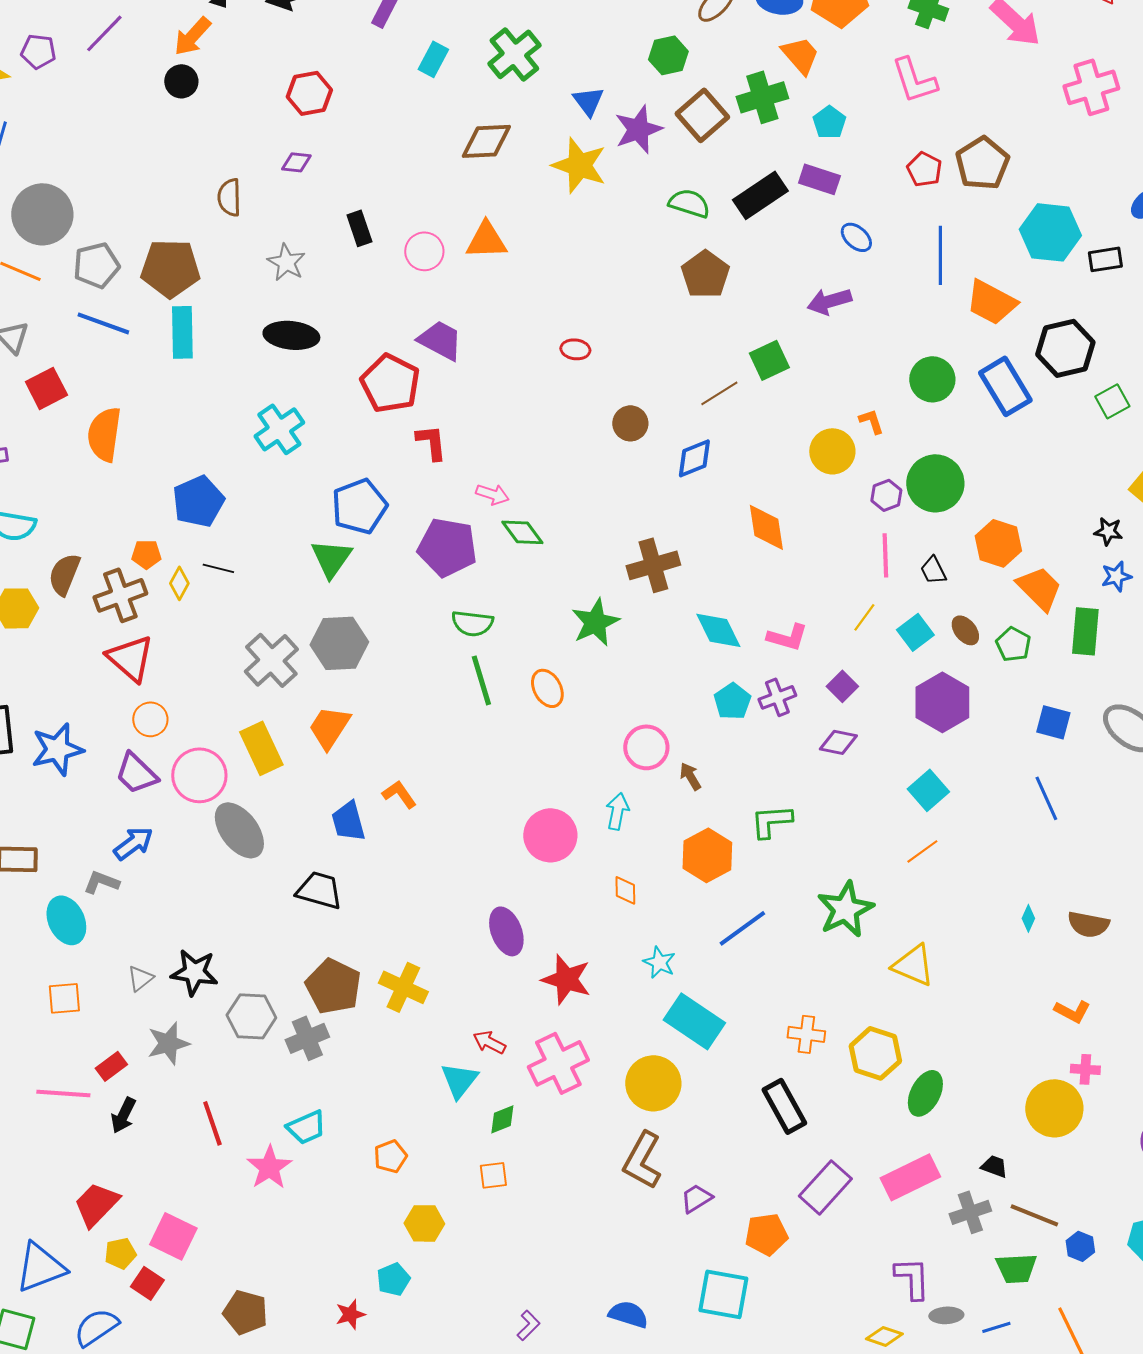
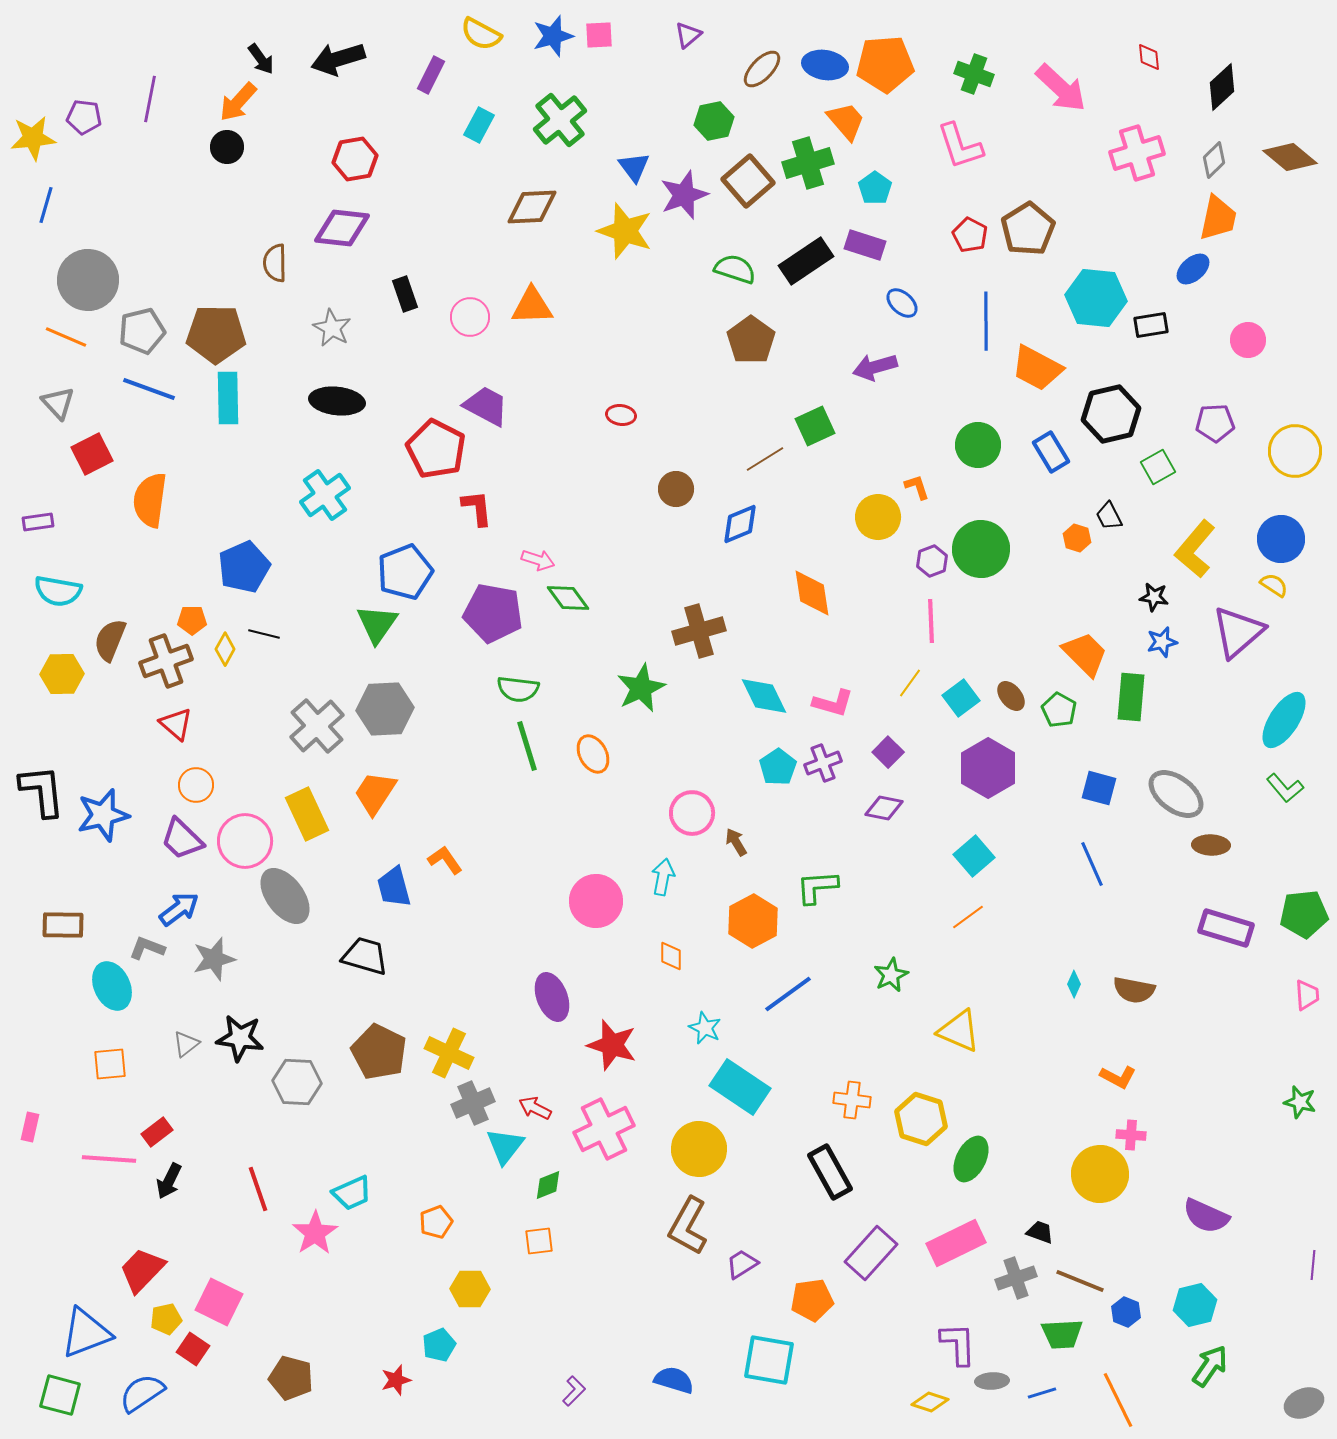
purple line: (104, 33) -> (150, 99), turned -33
purple diamond: (296, 162) -> (342, 228), size x1.8
blue rectangle: (1005, 386) -> (1051, 452), size x0.7
orange hexagon: (998, 543) -> (1077, 538), moved, size x0.6
black trapezoid: (933, 570) -> (1109, 516), moved
red triangle: (130, 658) -> (176, 724), size x0.7
green star: (845, 909) -> (891, 975), size x0.6
gray cross: (307, 1038) -> (473, 1103), moved
gray star: (168, 1043) -> (214, 959), moved

